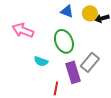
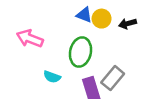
yellow circle: (90, 13) -> (102, 19), moved
green ellipse: (64, 41) -> (81, 52), turned 35

